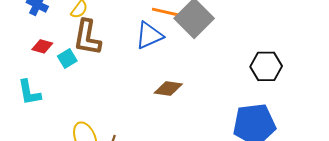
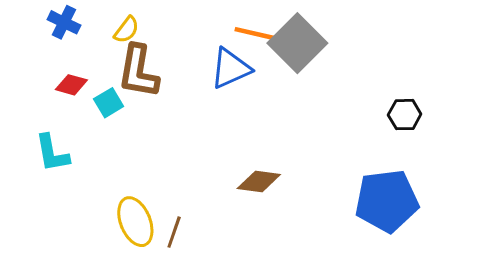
black hexagon: (266, 66) -> (405, 115), size x0.7
brown diamond: (168, 88) -> (259, 181), moved

